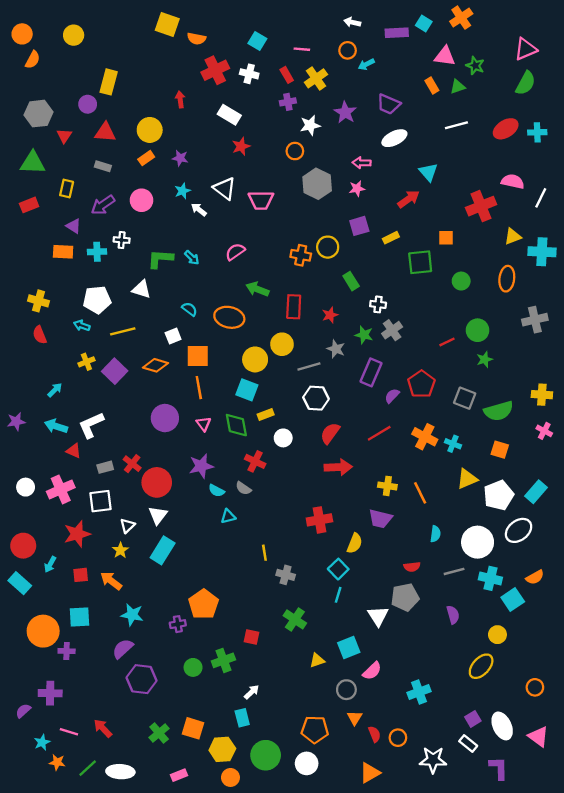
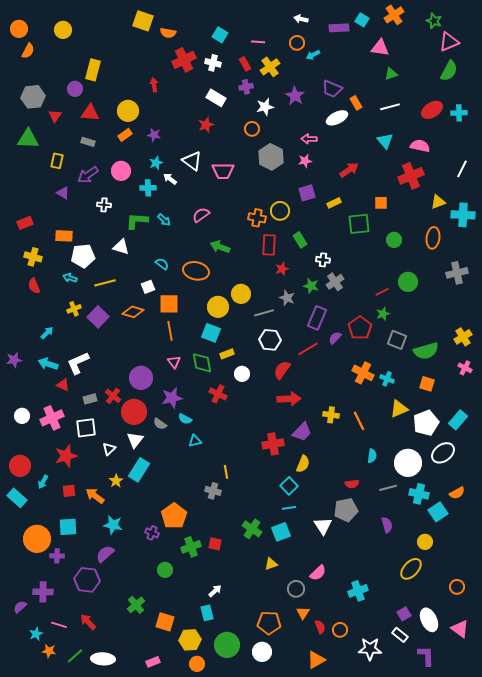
green star: (475, 66) -> (434, 21), moved
orange rectangle: (432, 85) -> (356, 103), moved
white rectangle: (229, 115) -> (216, 98), moved
cyan triangle: (428, 172) -> (385, 141), moved
pink semicircle: (513, 181) -> (420, 146), moved
red rectangle: (29, 205) -> (25, 223), moved
orange rectangle: (63, 252) -> (64, 236), moved
cyan cross: (97, 252) -> (148, 188), moved
red rectangle: (294, 307) -> (269, 245), moved
green star: (485, 359) -> (383, 314), moved
yellow cross: (542, 395) -> (463, 337), turned -36
purple circle: (165, 418) -> (141, 378), moved
red line: (379, 433) -> (308, 349), moved
gray semicircle: (243, 488) -> (160, 424), moved
purple trapezoid: (380, 519) -> (302, 432), moved, turned -60
yellow star: (120, 550) -> (116, 481), moved
gray cross: (286, 575) -> (213, 491), moved
cyan line: (338, 595) -> (289, 508), turned 64
purple cross: (178, 624) -> (152, 533), turned 32
cyan square: (349, 648) -> (281, 532), moved
green cross: (223, 660) -> (191, 547), moved
purple hexagon: (141, 679) -> (87, 580), moved
green cross: (159, 733) -> (136, 605), moved

